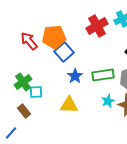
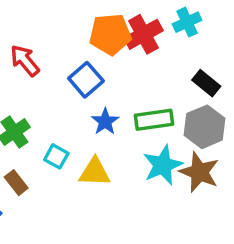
orange pentagon: (54, 37) -> (110, 34), moved
cyan square: (36, 92) -> (56, 156), moved, turned 32
cyan star: (108, 101) -> (163, 165), size x1.6

